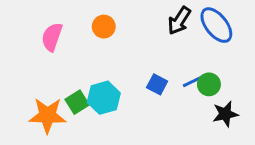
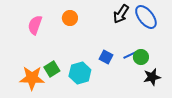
cyan hexagon: (104, 98) -> (80, 73), moved

